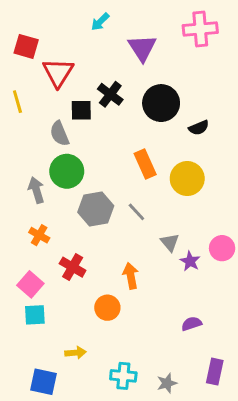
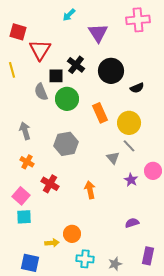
green circle: (67, 171) -> (67, 99), moved
gray line: (136, 212) -> (129, 146), moved
gray triangle: (170, 242) -> (113, 158), moved
orange circle: (107, 308) -> (72, 234), moved

